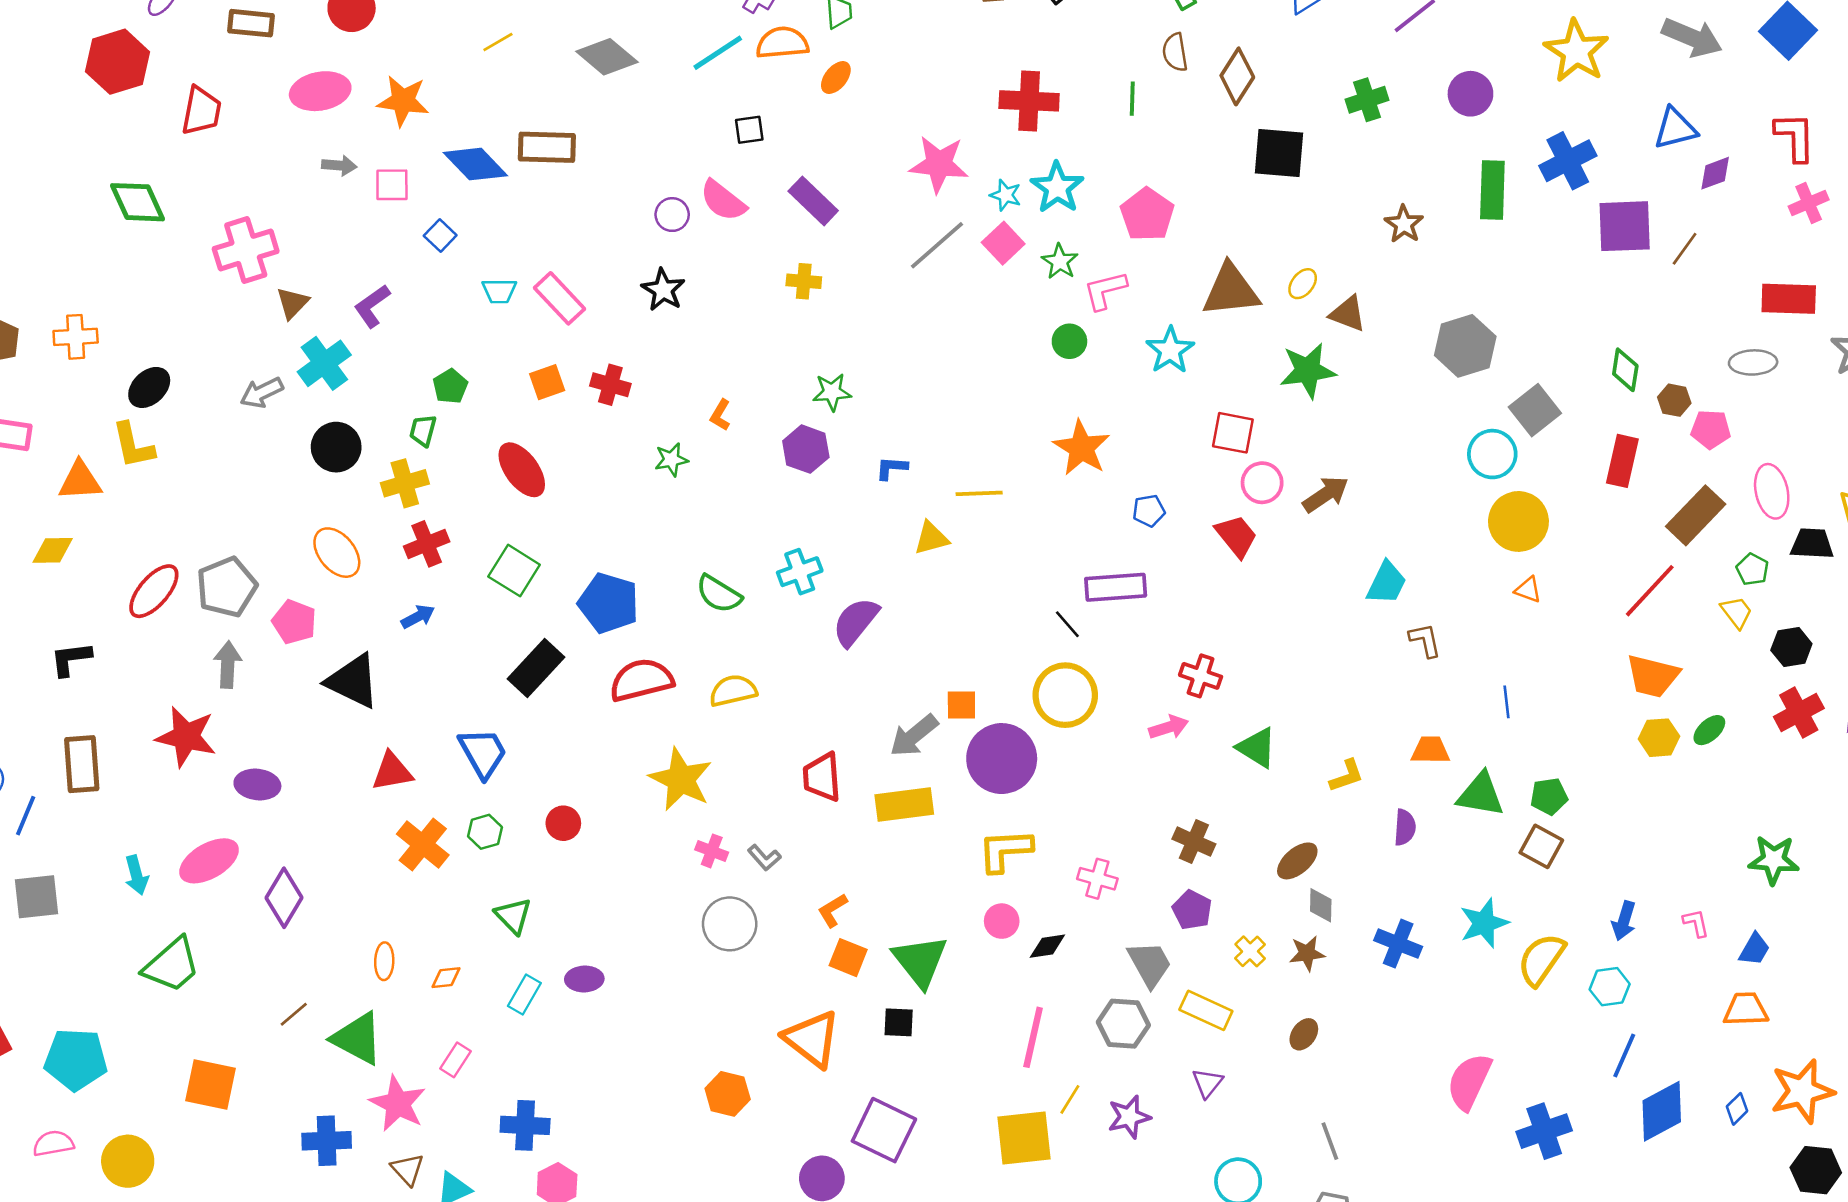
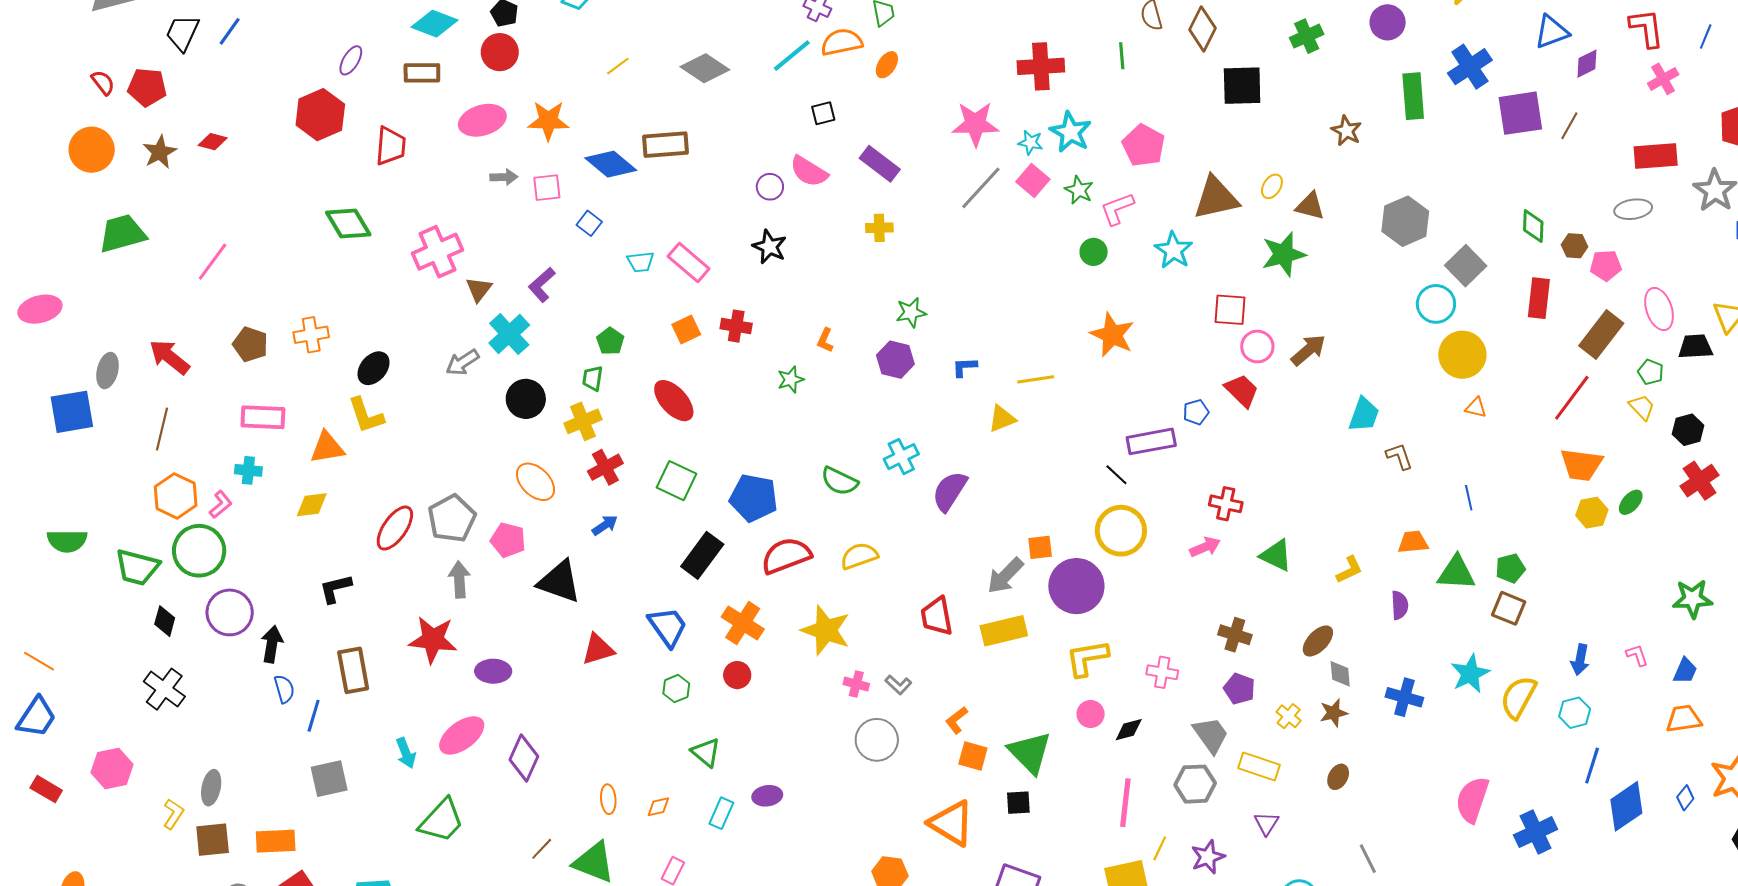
blue pentagon: (1149, 511) -> (1196, 412), moved
orange cross: (423, 844) -> (743, 623), moved

